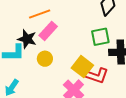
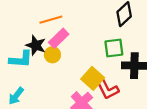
yellow circle: (45, 59) -> (52, 55), moved
red L-shape: (97, 76) -> (107, 89), turned 40

